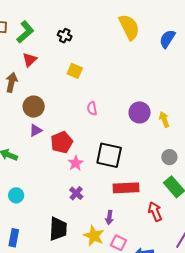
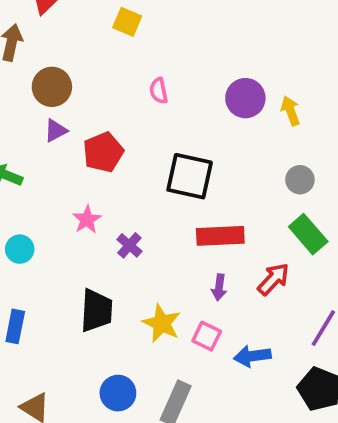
pink star: (76, 163) -> (87, 220), moved
red arrow: (155, 212) -> (273, 279), turned 66
purple arrow: (109, 217) -> (219, 287), moved

